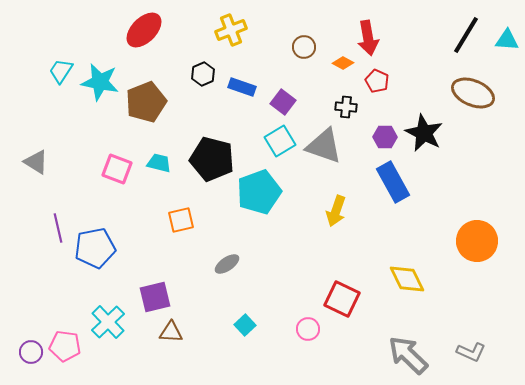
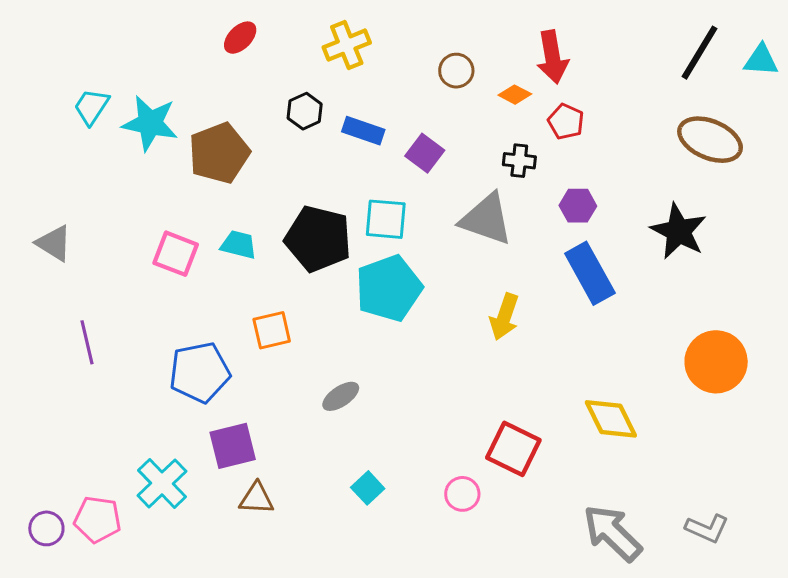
red ellipse: (144, 30) -> (240, 38), moved, size x0.6
black star: (424, 133) -> (678, 231), moved
cyan square: (280, 141) -> (386, 219), moved, turned 36
blue pentagon: (95, 248) -> (200, 372), moved

